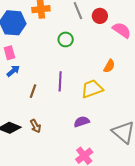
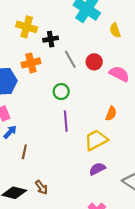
purple line: (60, 81) -> (66, 121), moved
brown line: (33, 91) -> (24, 152), moved
purple semicircle: (82, 122) -> (97, 169), moved

